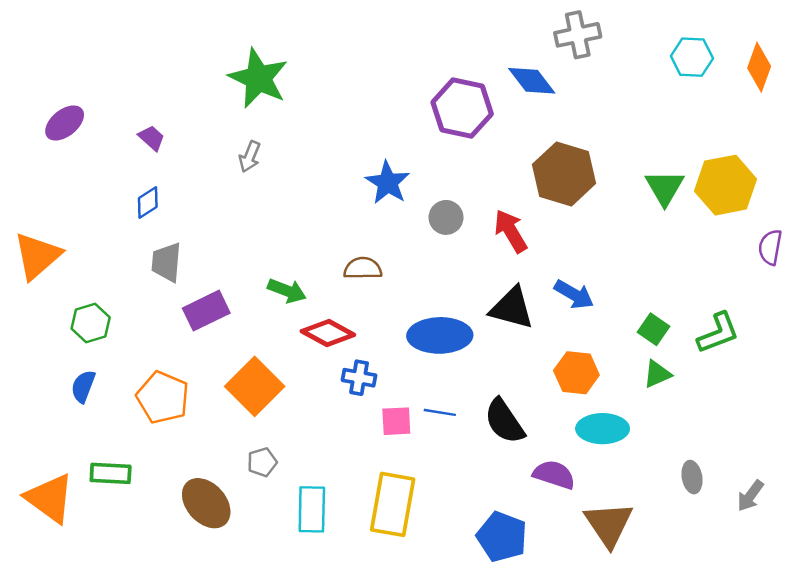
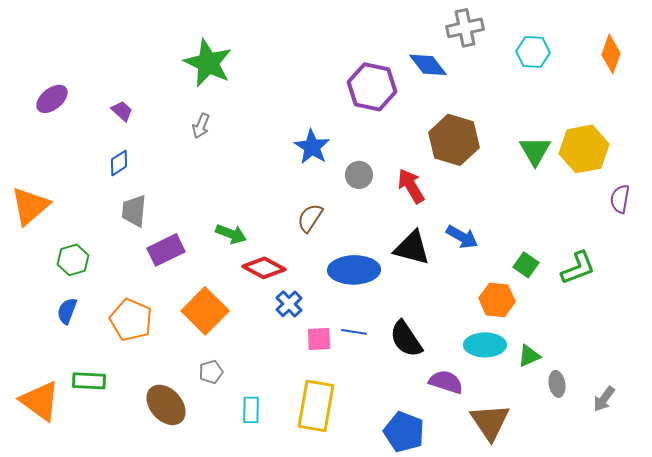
cyan hexagon: (692, 57) -> (533, 52), moved
brown semicircle: (363, 268) -> (310, 218), moved, turned -56
orange hexagon: (576, 373) -> (497, 300), moved
green triangle: (657, 374) -> (529, 356), moved
blue cross: (359, 378) -> (289, 304), turned 36
cyan rectangle: (312, 509) -> (251, 410), size x0.7

